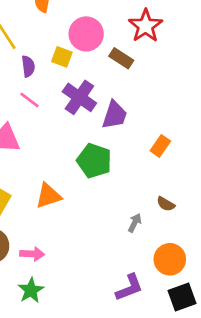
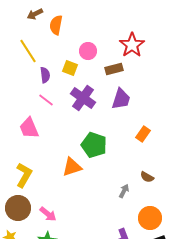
pink circle: (86, 34) -> (88, 51), size x0.7
brown rectangle: (121, 58) -> (114, 69), turned -48
purple trapezoid: (114, 115) -> (121, 99), moved
orange triangle: (48, 196) -> (72, 167), moved
pink arrow: (32, 254) -> (48, 214), turned 36

